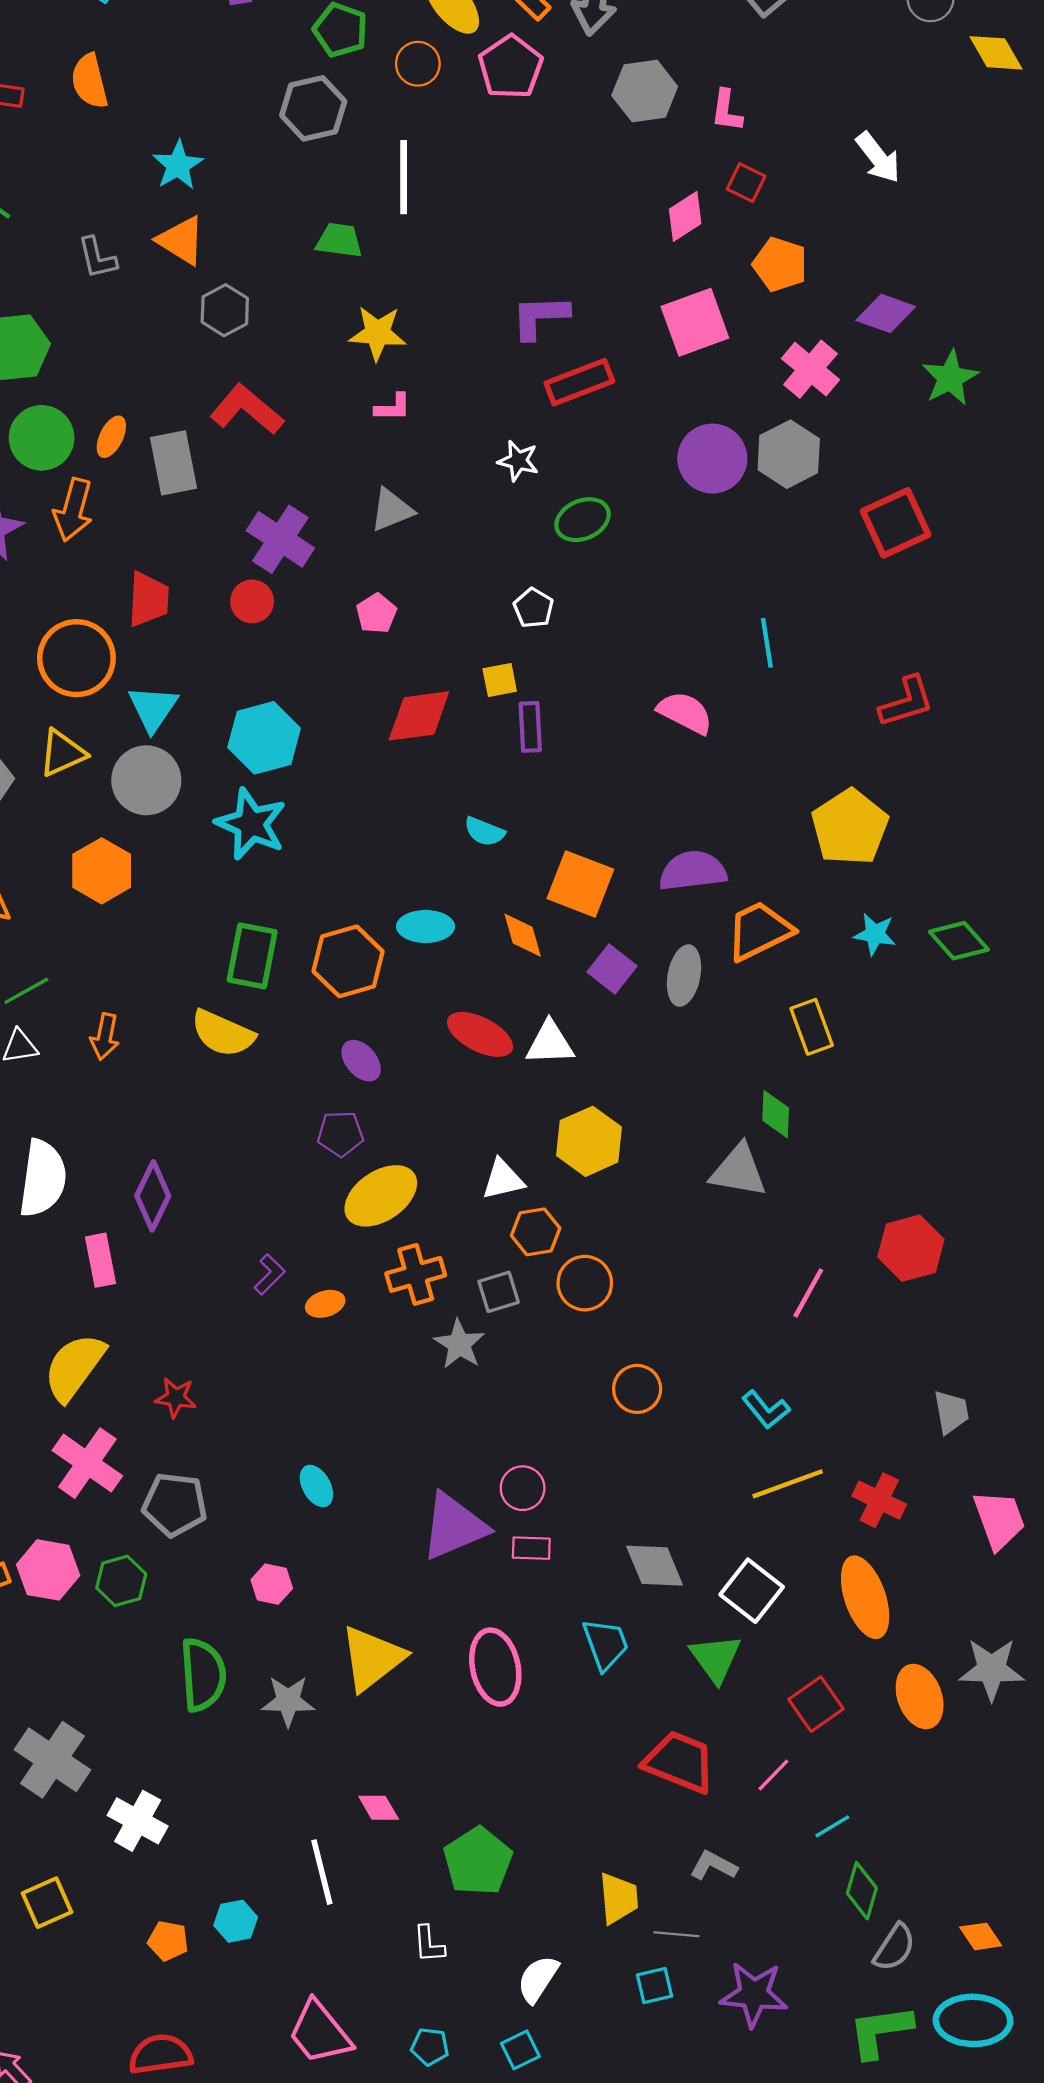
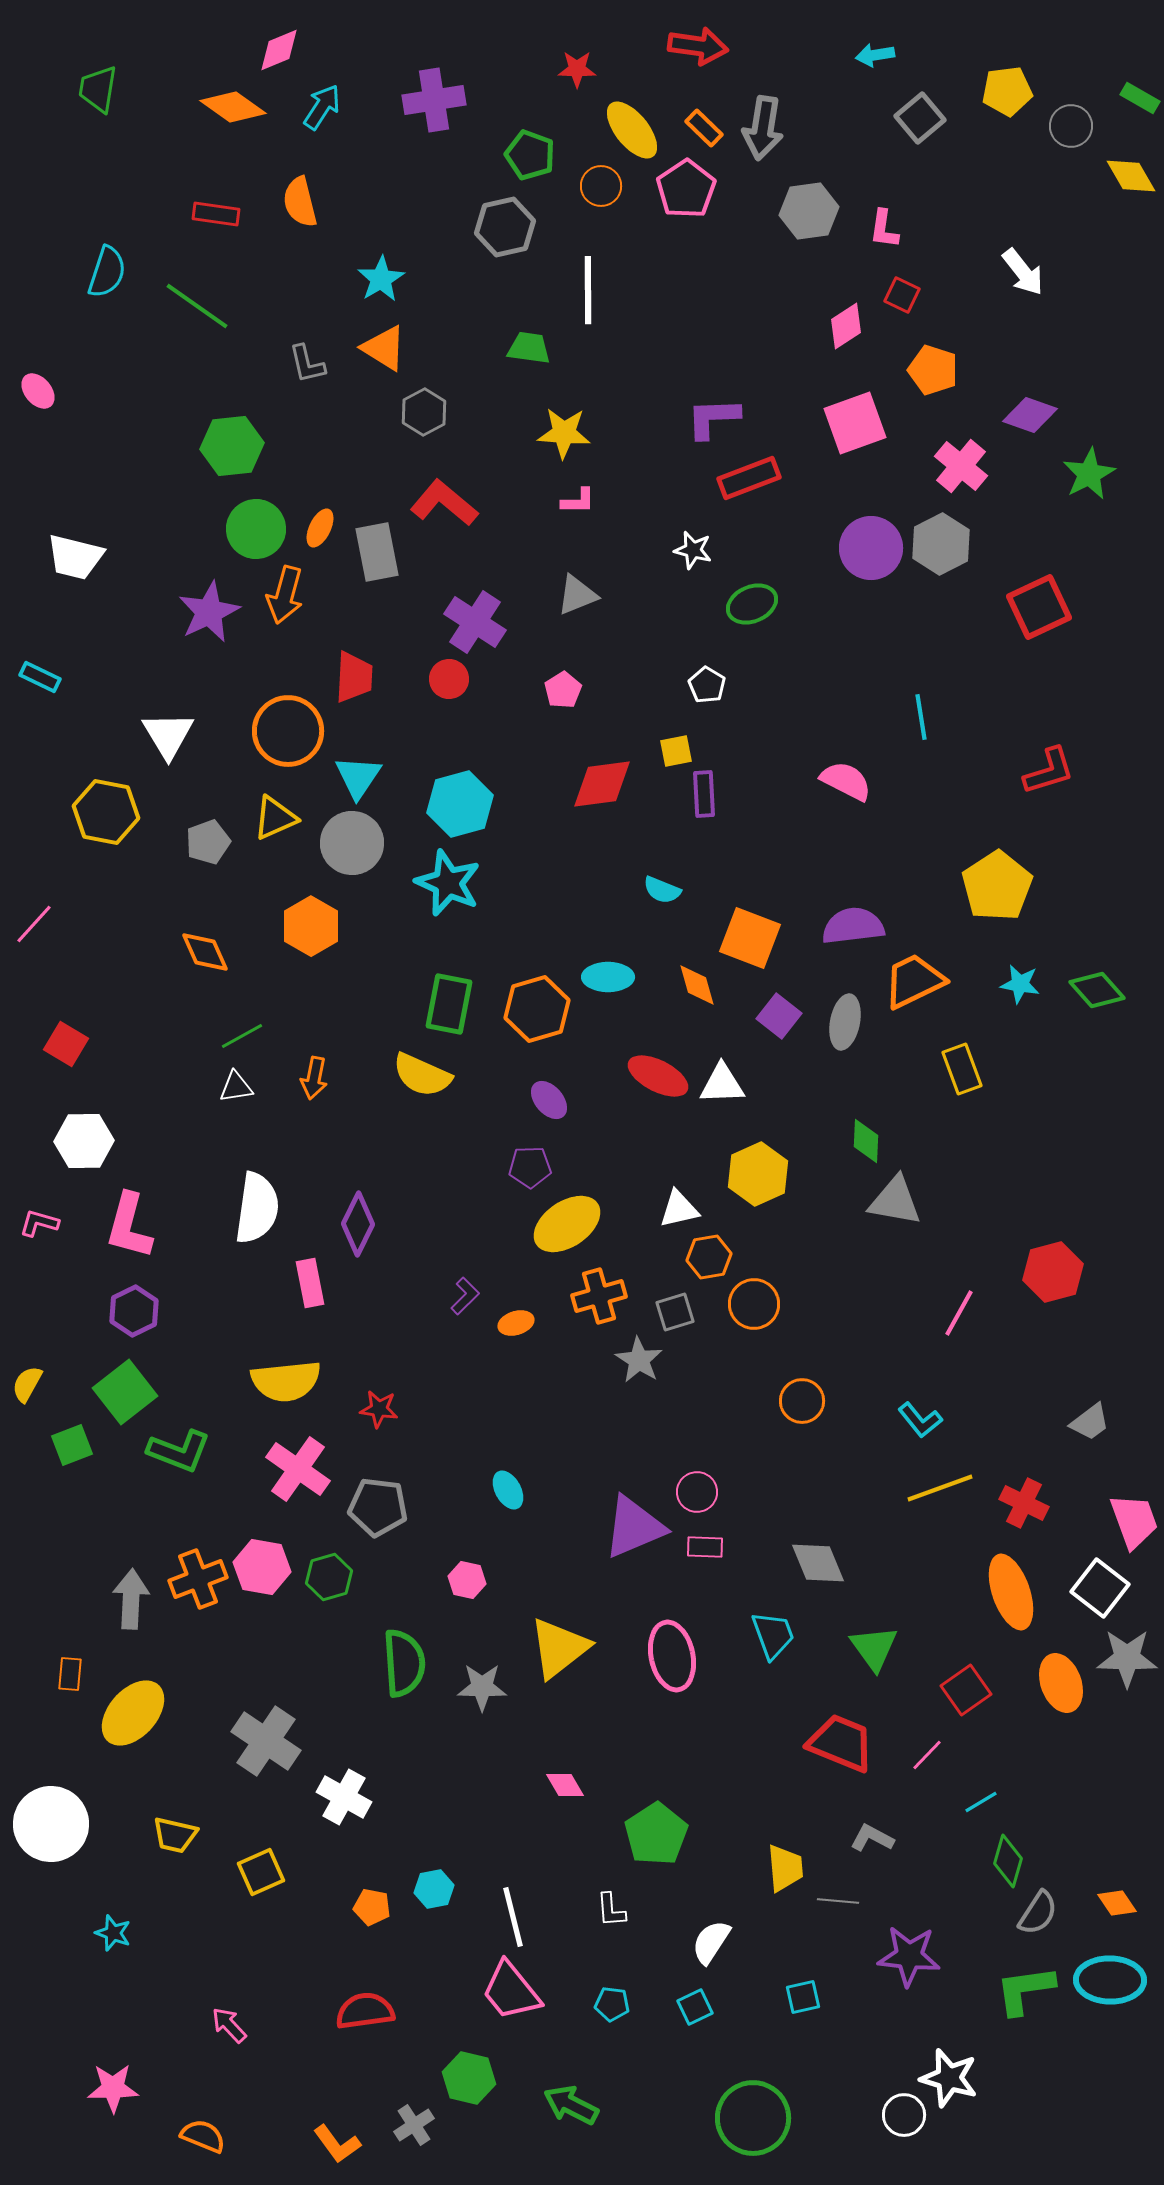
green diamond: (776, 1114) -> (866, 1141), moved
yellow semicircle: (74, 1367) -> (286, 1381), turned -132
gray trapezoid: (951, 1412) -> (1090, 1422), turned 63
white square: (752, 1591) -> (1100, 1588), moved
white line: (322, 1872) -> (513, 1917), moved
cyan square: (655, 1986) -> (803, 1997), moved

